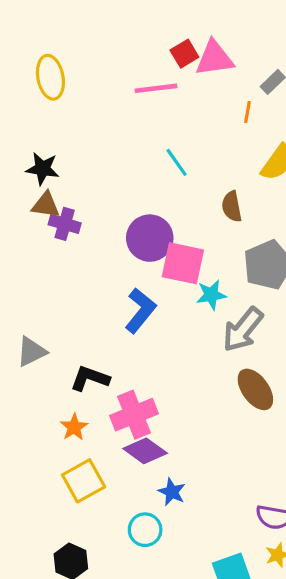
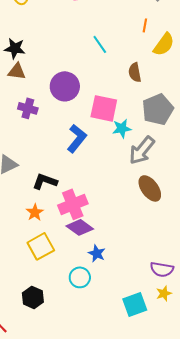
orange line: (248, 112) -> (145, 25), moved
purple cross: (65, 224) -> (28, 108), moved
purple circle: (150, 238) -> (65, 86), moved

